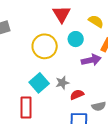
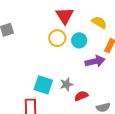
yellow circle: (45, 46) -> (57, 38), moved, size x0.7
cyan square: (39, 83) -> (43, 85), turned -30

